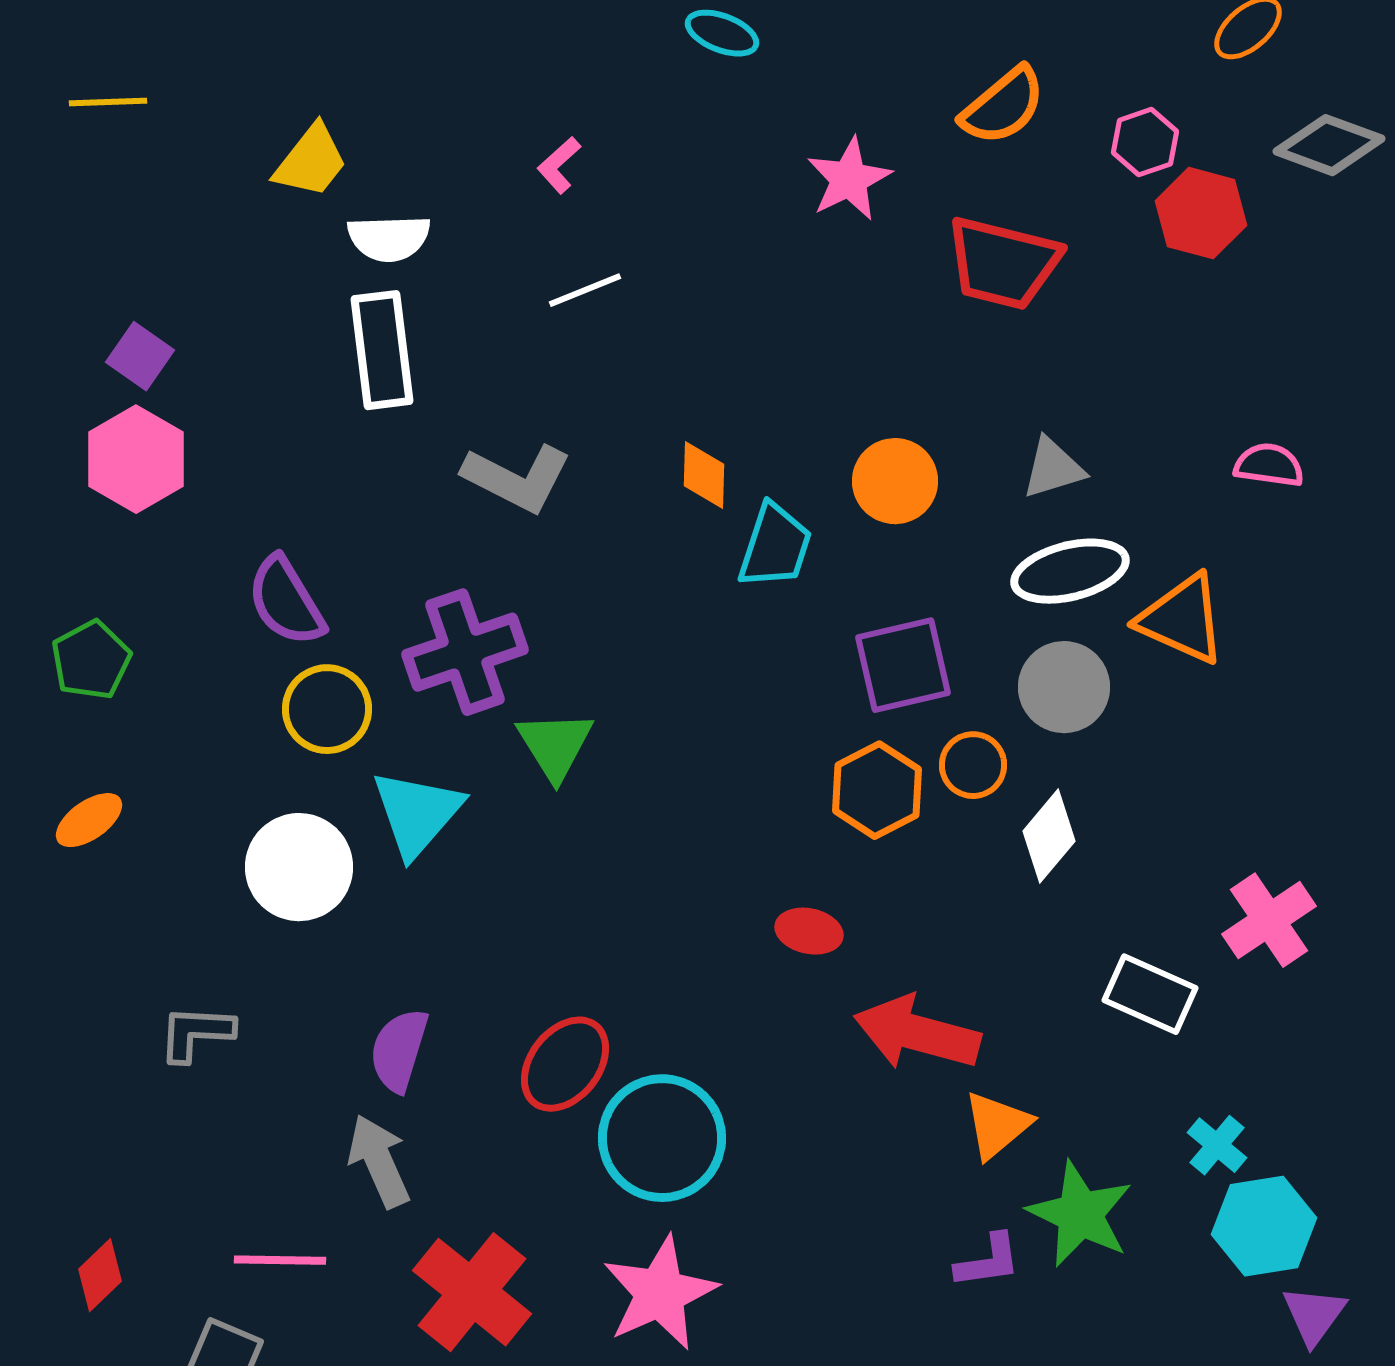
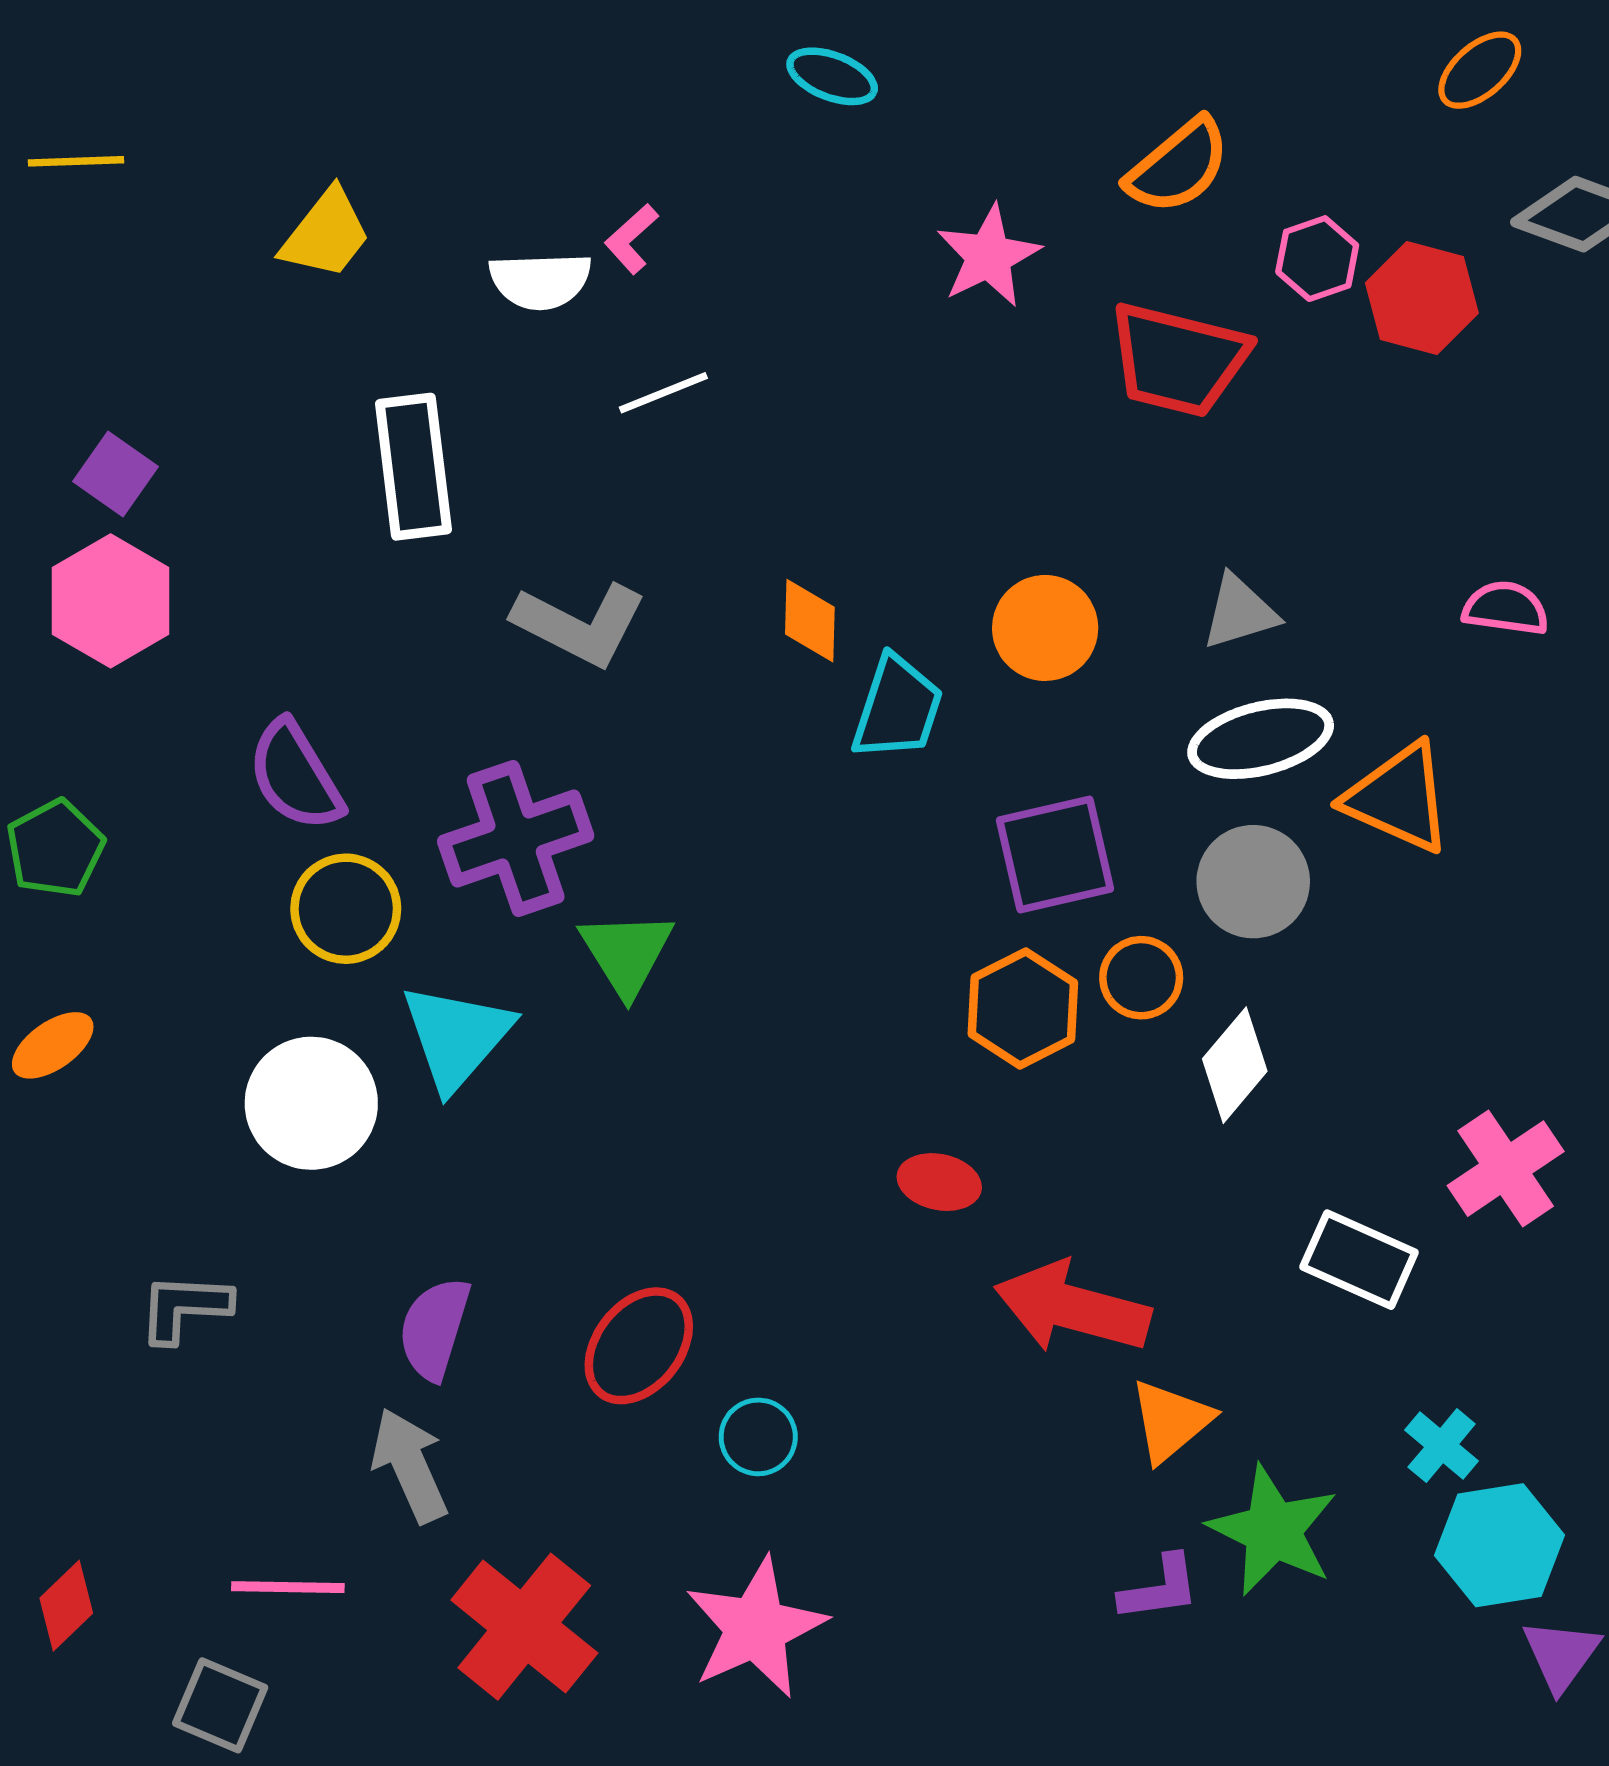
pink hexagon: (1145, 142) -> (1317, 259), moved
white semicircle: (389, 238) -> (540, 281), moved
cyan circle: (662, 1138) -> (758, 1437), size x0.5

